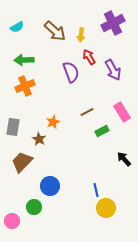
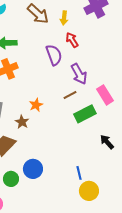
purple arrow: (113, 70) -> (79, 74), moved
green rectangle: (102, 131) -> (85, 114), size x1.5
green circle: (34, 207) -> (11, 179), moved

